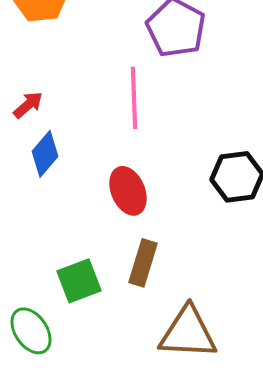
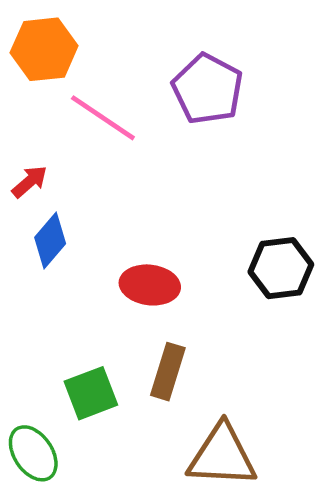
pink line: (134, 98) -> (103, 118), moved, turned -54
red ellipse: (128, 191) -> (150, 285), turned -60

